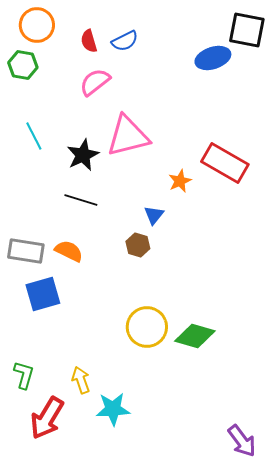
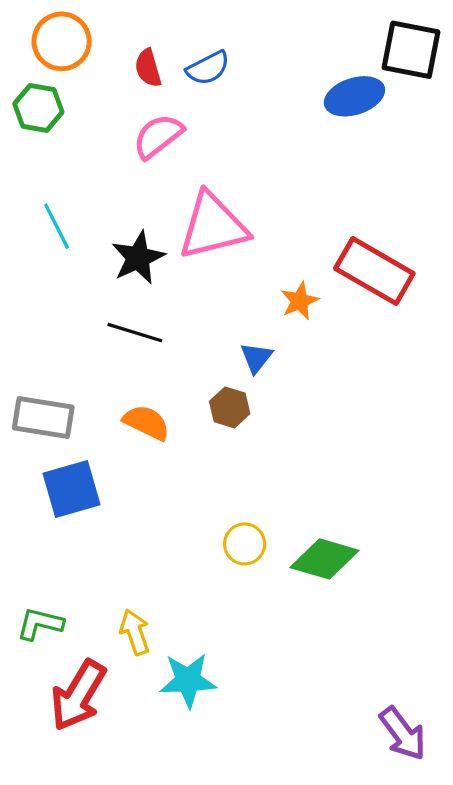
orange semicircle: (69, 251) -> (146, 422), moved
yellow circle: (147, 327) -> (245, 544), size x0.6
green L-shape: (24, 375) -> (40, 624), turned -92

